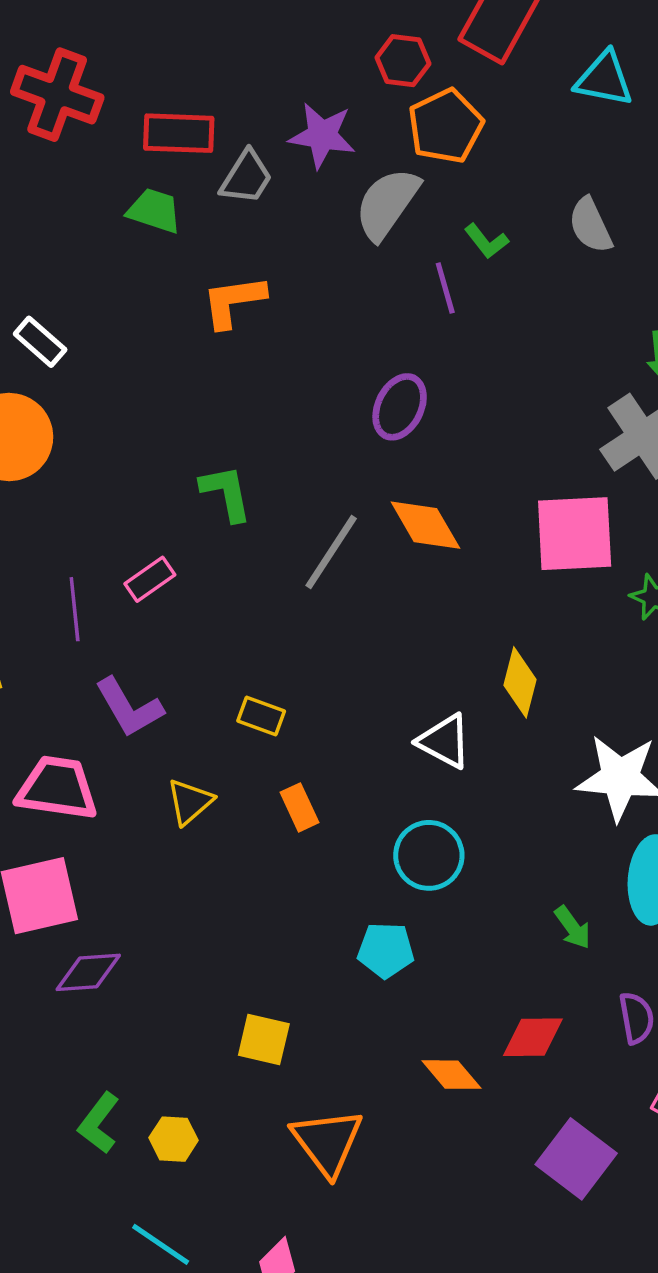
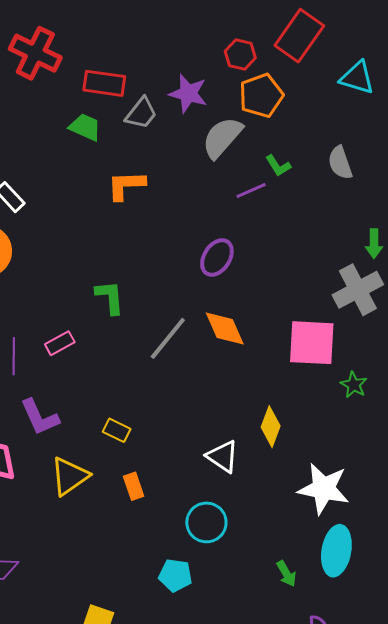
purple line: (445, 288) -> (251, 191), turned 76
yellow triangle: (190, 802) -> (70, 476), size x1.4

